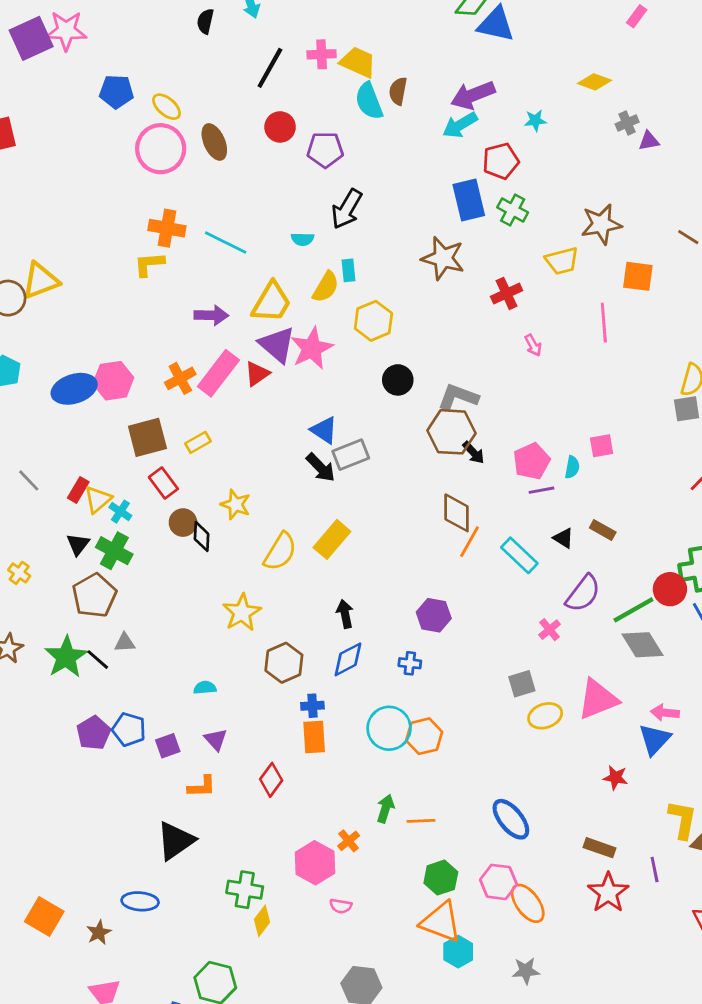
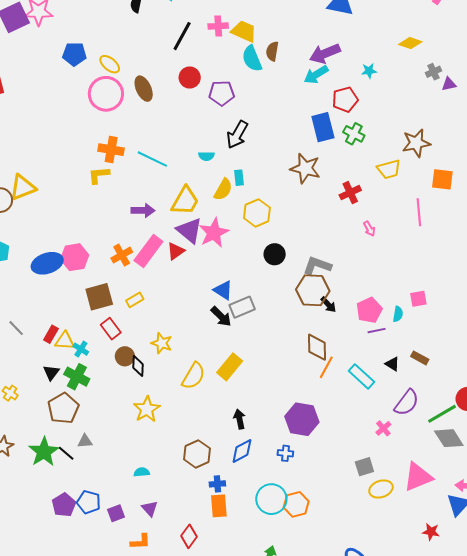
yellow triangle: (98, 499) -> (65, 341), turned 45
yellow star: (242, 613) -> (147, 409), moved
purple hexagon: (434, 615) -> (302, 419), size x1.4

